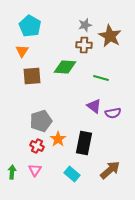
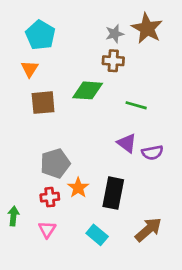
brown star: (110, 36) -> (147, 28), moved
red cross: (37, 146) -> (50, 197), turned -32
green arrow: (12, 172) -> (13, 216), moved

